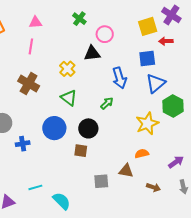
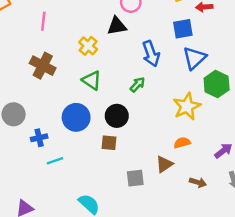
brown triangle: (126, 171) -> (164, 164), turned -42
cyan line: (35, 187) -> (55, 161), moved

